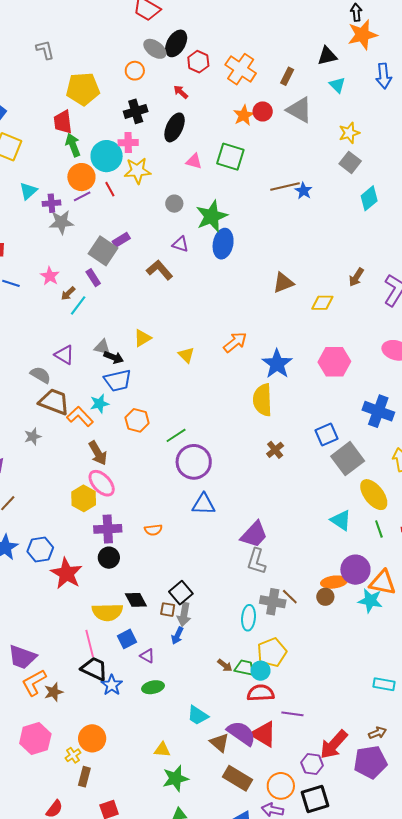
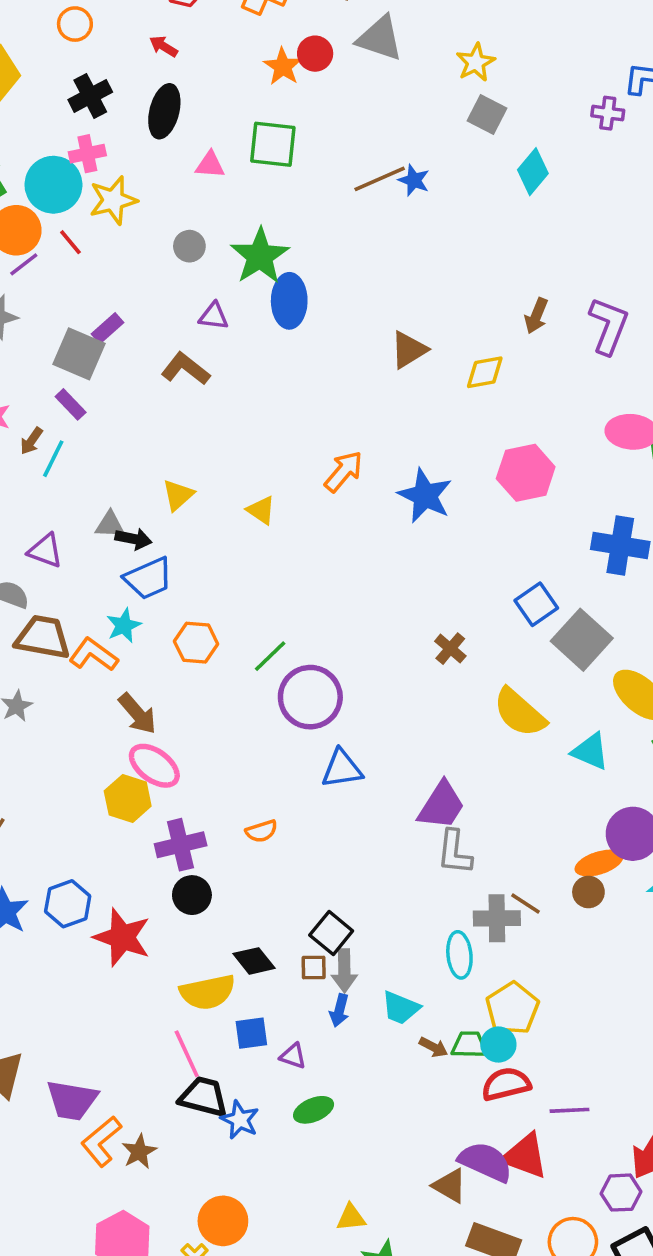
yellow semicircle: (263, 400) -> (520, 713), moved, turned -36
blue square: (127, 639) -> (251, 1033), turned 30
cyan trapezoid: (198, 715) -> (401, 1008), moved

